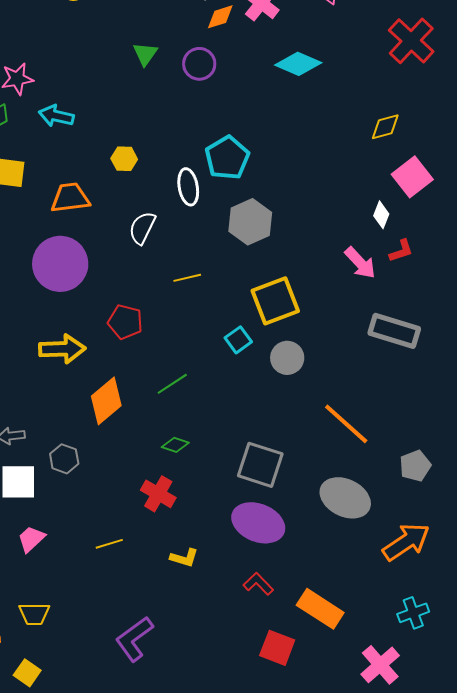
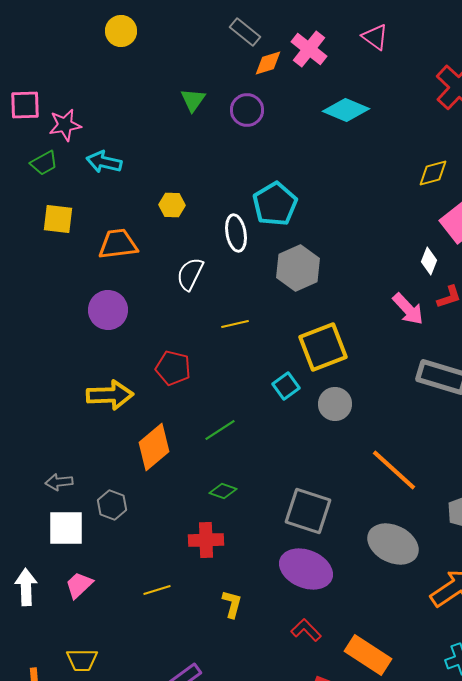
purple circle: (60, 264) -> (108, 310), size x0.7
red cross: (158, 494) -> (206, 540), turned -32
yellow L-shape: (184, 558) -> (232, 604), turned -92

